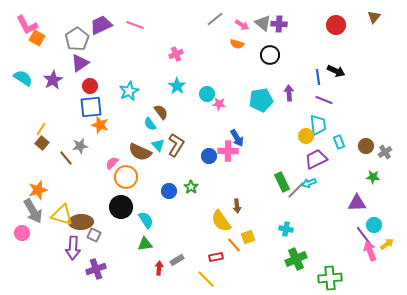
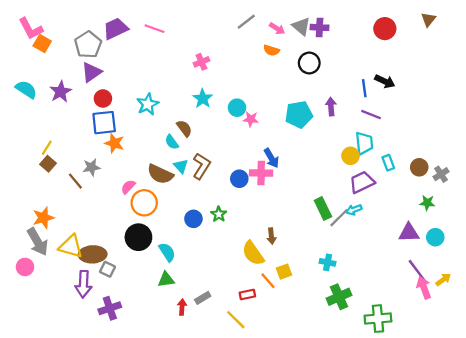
cyan circle: (374, 225) -> (435, 237), moved

